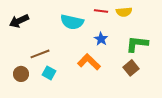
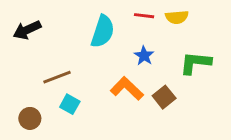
cyan semicircle: (72, 22) -> (103, 31), turned -85
brown square: (131, 68) -> (164, 97), moved
brown circle: (21, 74) -> (30, 118), moved

